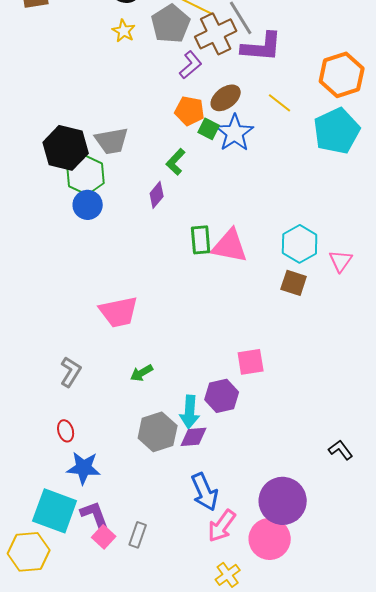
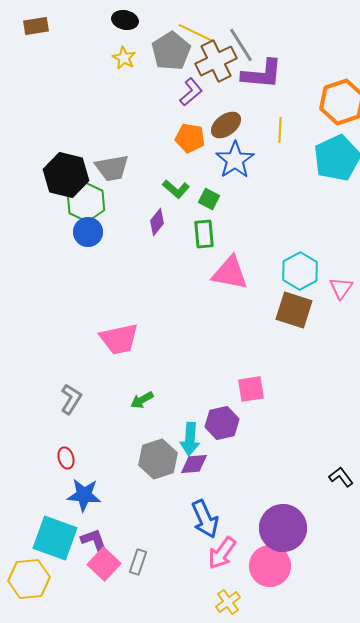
yellow line: (280, 103) -> (280, 130), turned 55
green square: (209, 129) -> (209, 199), moved
green L-shape: (176, 162) -> (176, 189), turned -92
green rectangle: (201, 240) -> (204, 234), moved
brown square: (294, 283) -> (294, 310), size x1.4
pink square: (104, 537) -> (104, 564), size x1.4

